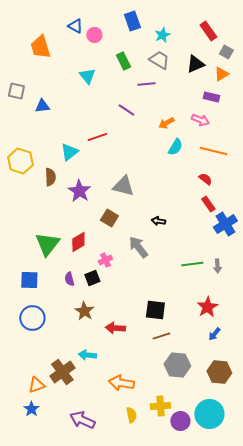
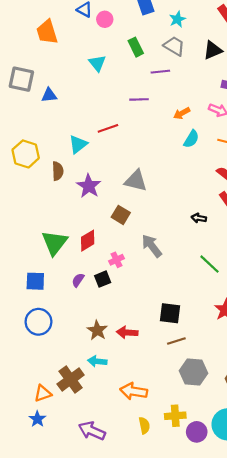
gray square: (16, 91) -> (21, 79), size x1.4
purple line: (126, 110) -> (139, 99), turned -36
black arrow: (158, 221) -> (199, 218), moved
green line: (192, 264) -> (210, 264), turned 50
purple semicircle: (69, 279) -> (78, 280), turned 48
brown star: (84, 311) -> (97, 330), moved

